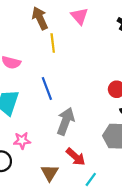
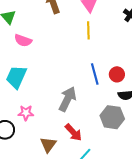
yellow line: (53, 43) -> (88, 30), moved
blue line: (47, 88) -> (95, 74), moved

